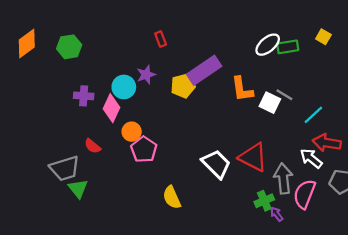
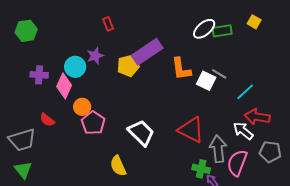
white trapezoid: (216, 164) -> (141, 133), moved
green triangle: (78, 188) -> (23, 170), moved
green cross: (264, 201) -> (201, 169), turned 36

